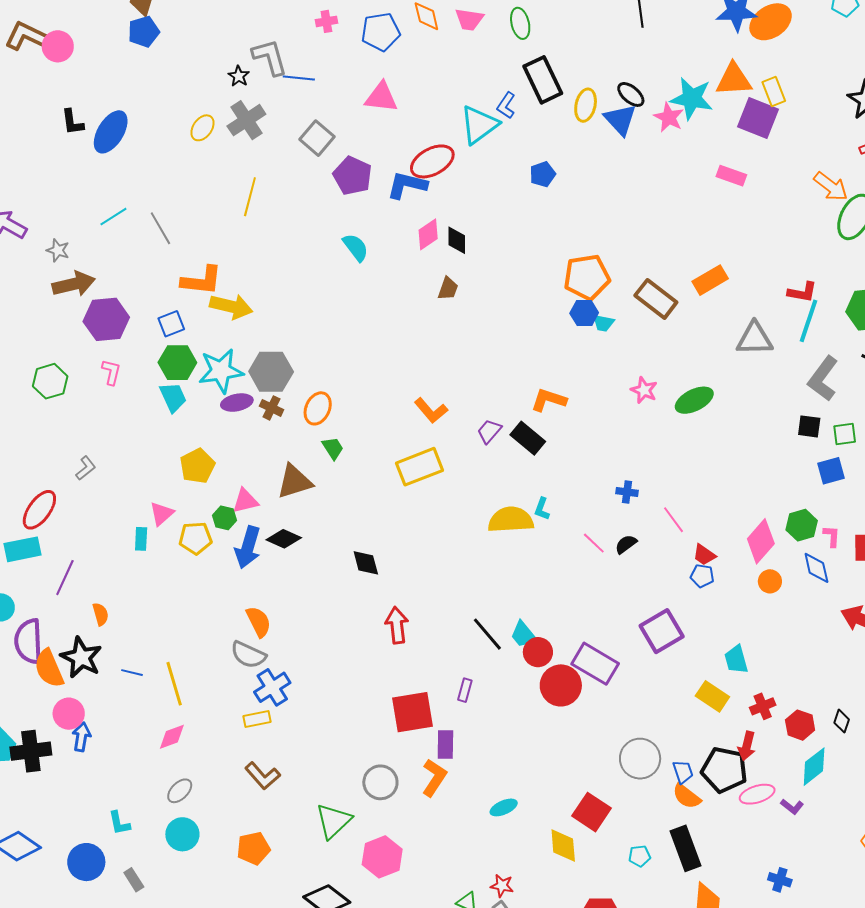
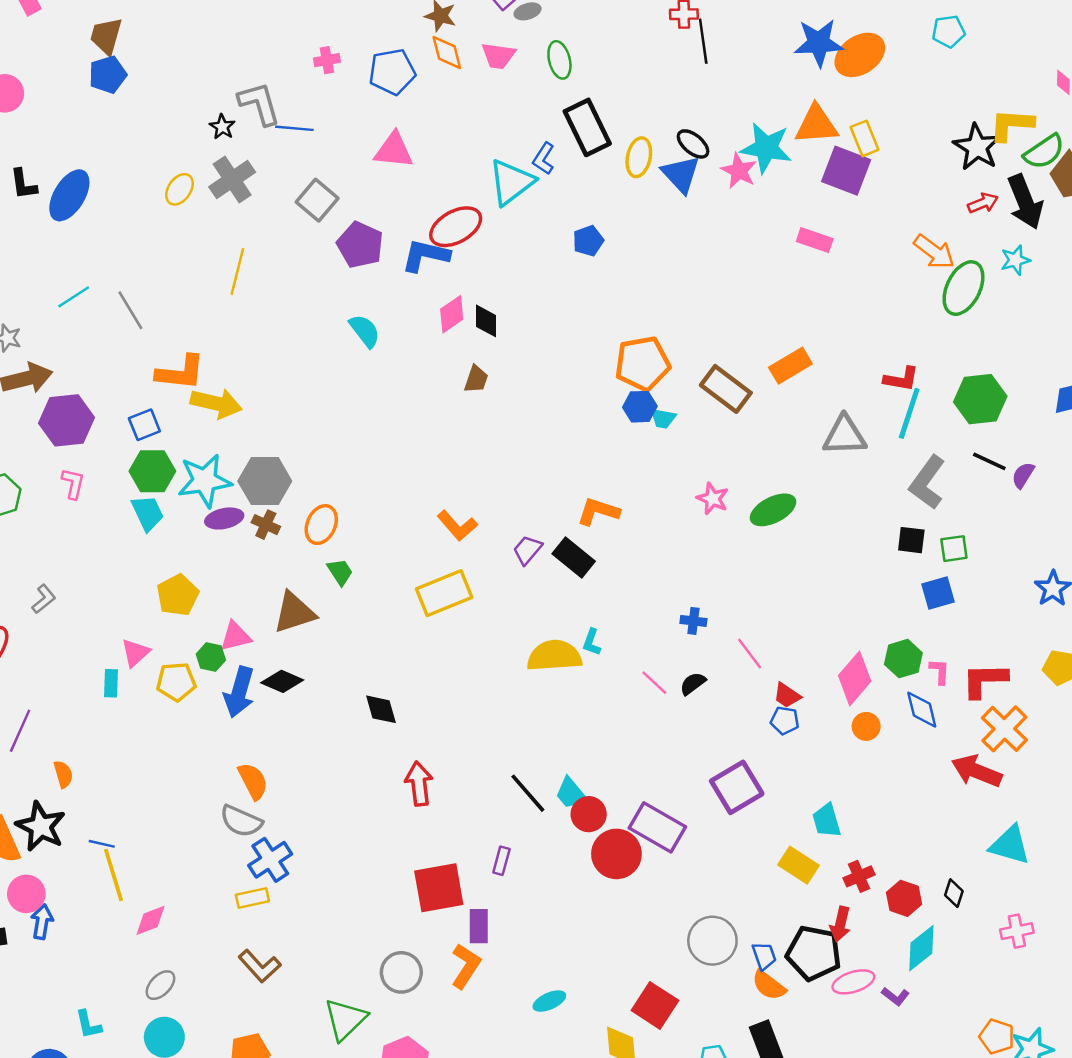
yellow line: (174, 684) -> (113, 875), moved

